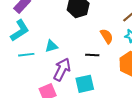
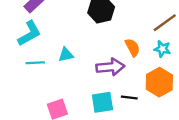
black line: (92, 55) -> (129, 98), moved
purple arrow: (62, 69) -> (110, 67), moved, turned 55

